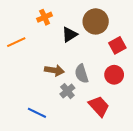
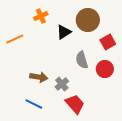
brown arrow: (54, 70) -> (39, 77), moved
gray semicircle: (82, 74) -> (82, 60), moved
red trapezoid: (99, 106) -> (75, 104), moved

